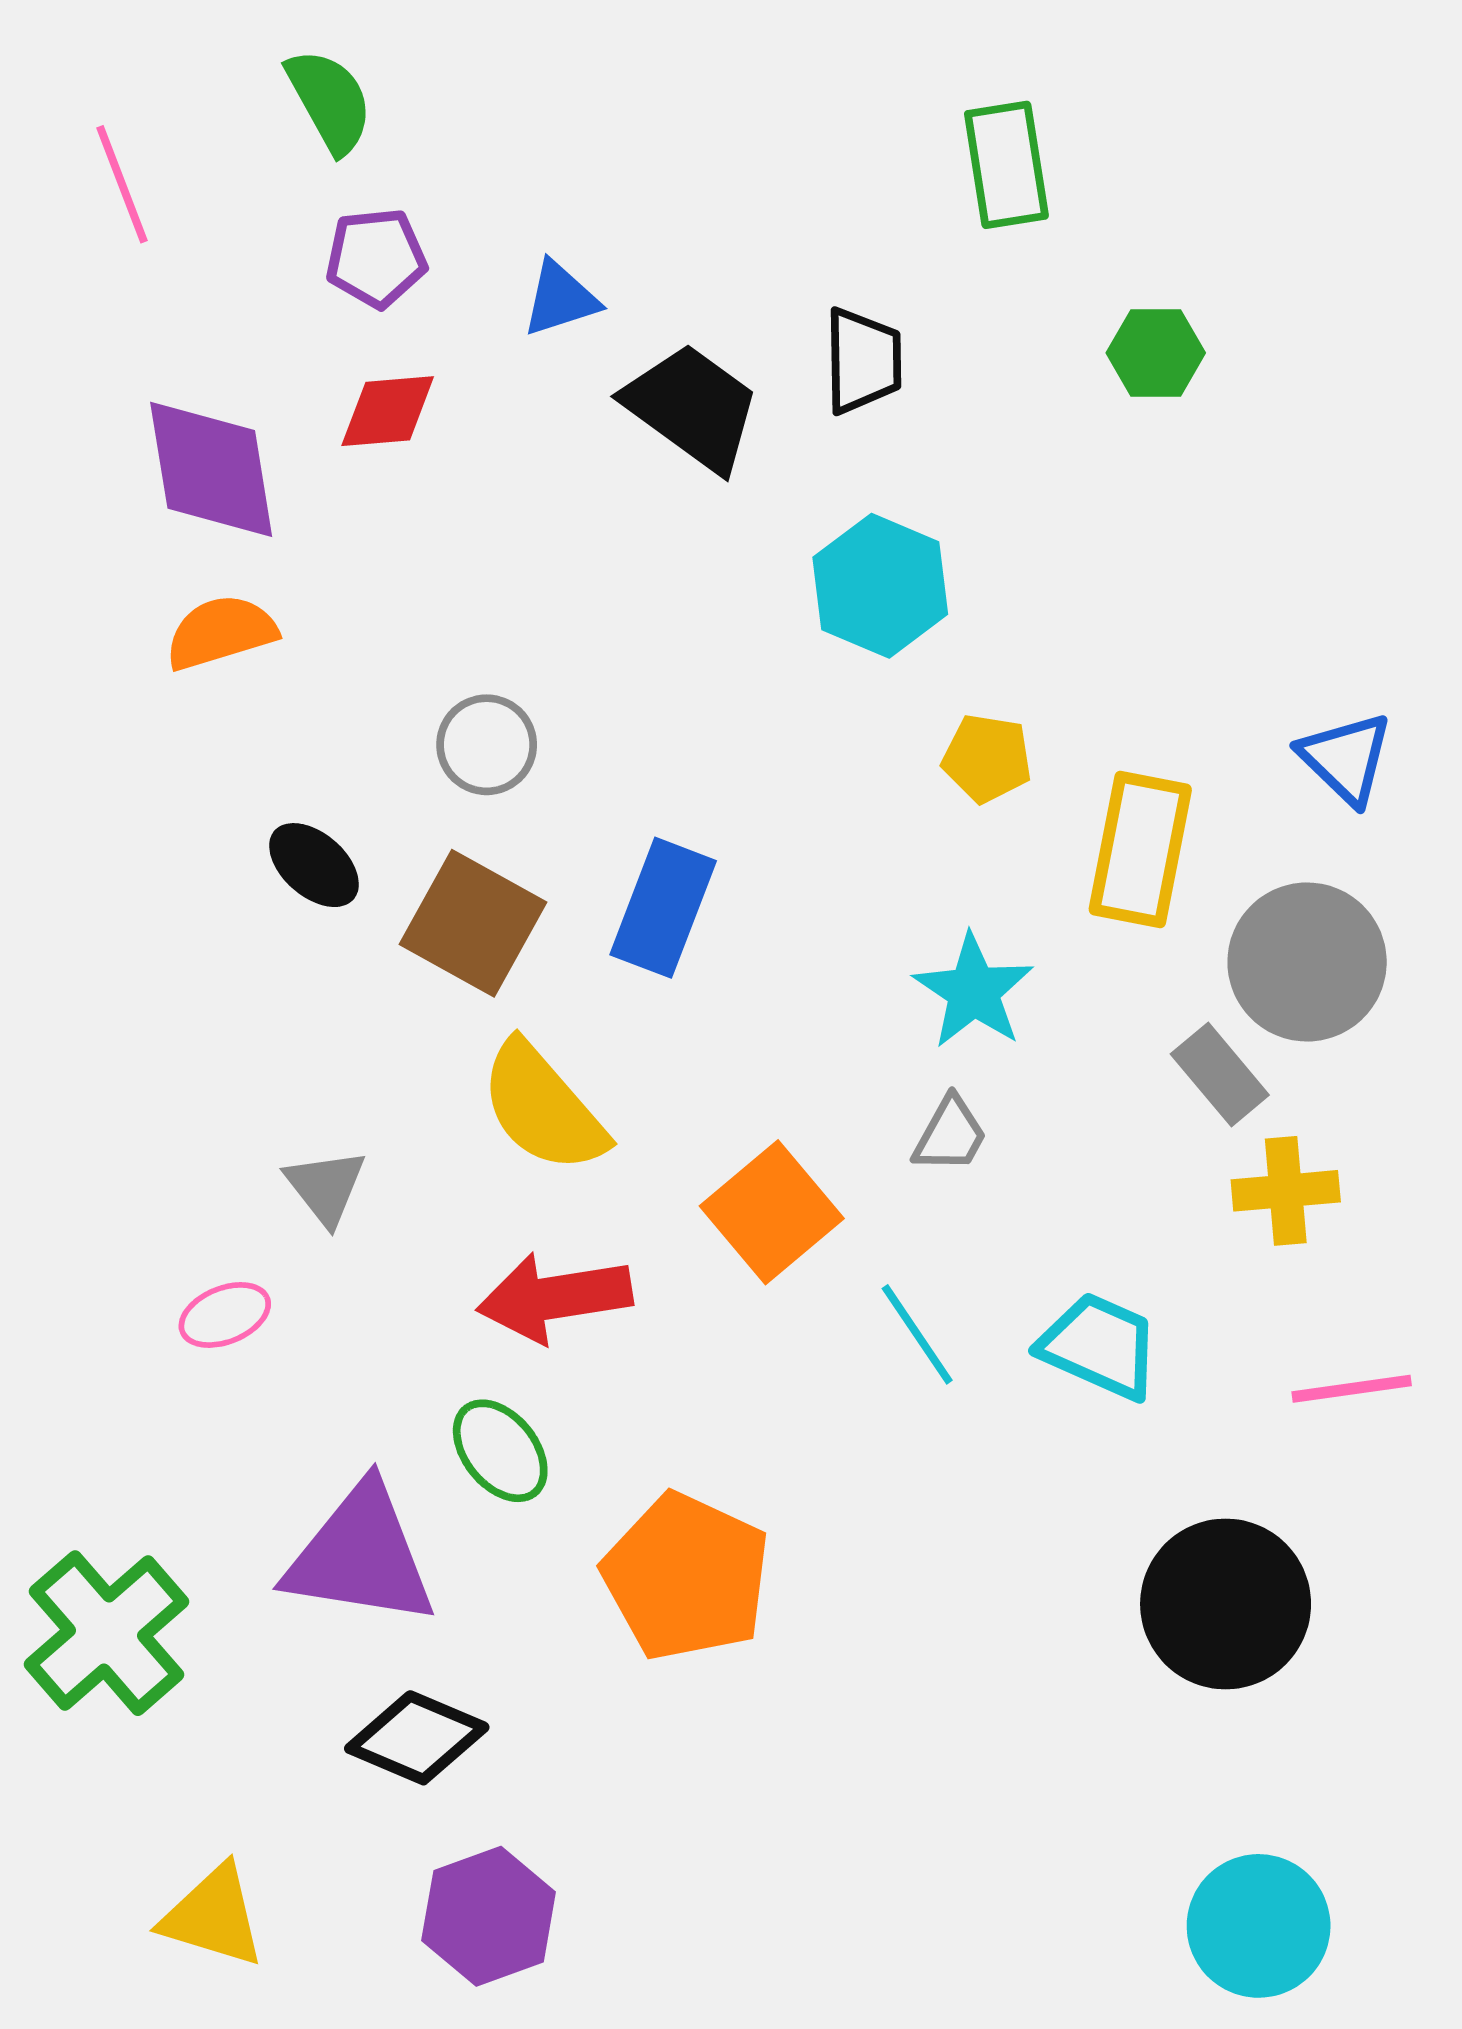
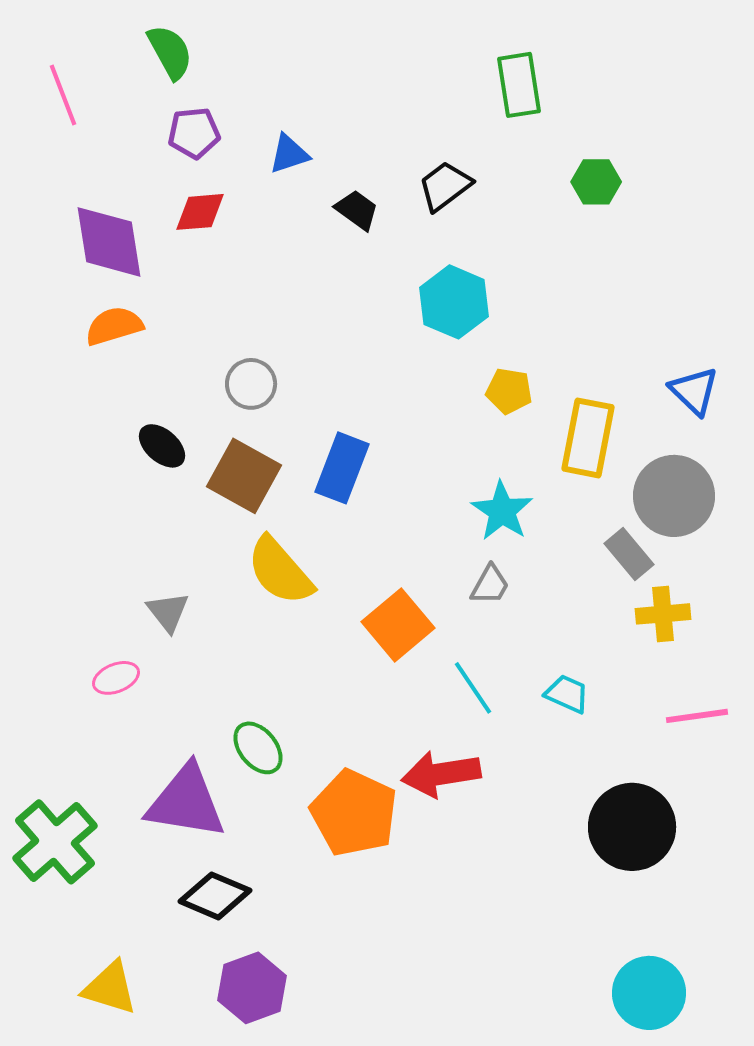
black trapezoid: (863, 361) -> (445, 186), turned -126
black trapezoid: (692, 407) -> (357, 210), size x0.6
red arrow: (555, 1298) -> (441, 774), moved
cyan trapezoid: (1100, 1346) -> (567, 694), size x0.7

